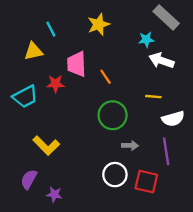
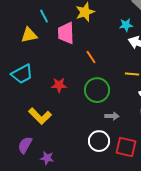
pink trapezoid: (76, 64) -> (66, 33), moved
red star: (56, 84) -> (59, 85), moved

